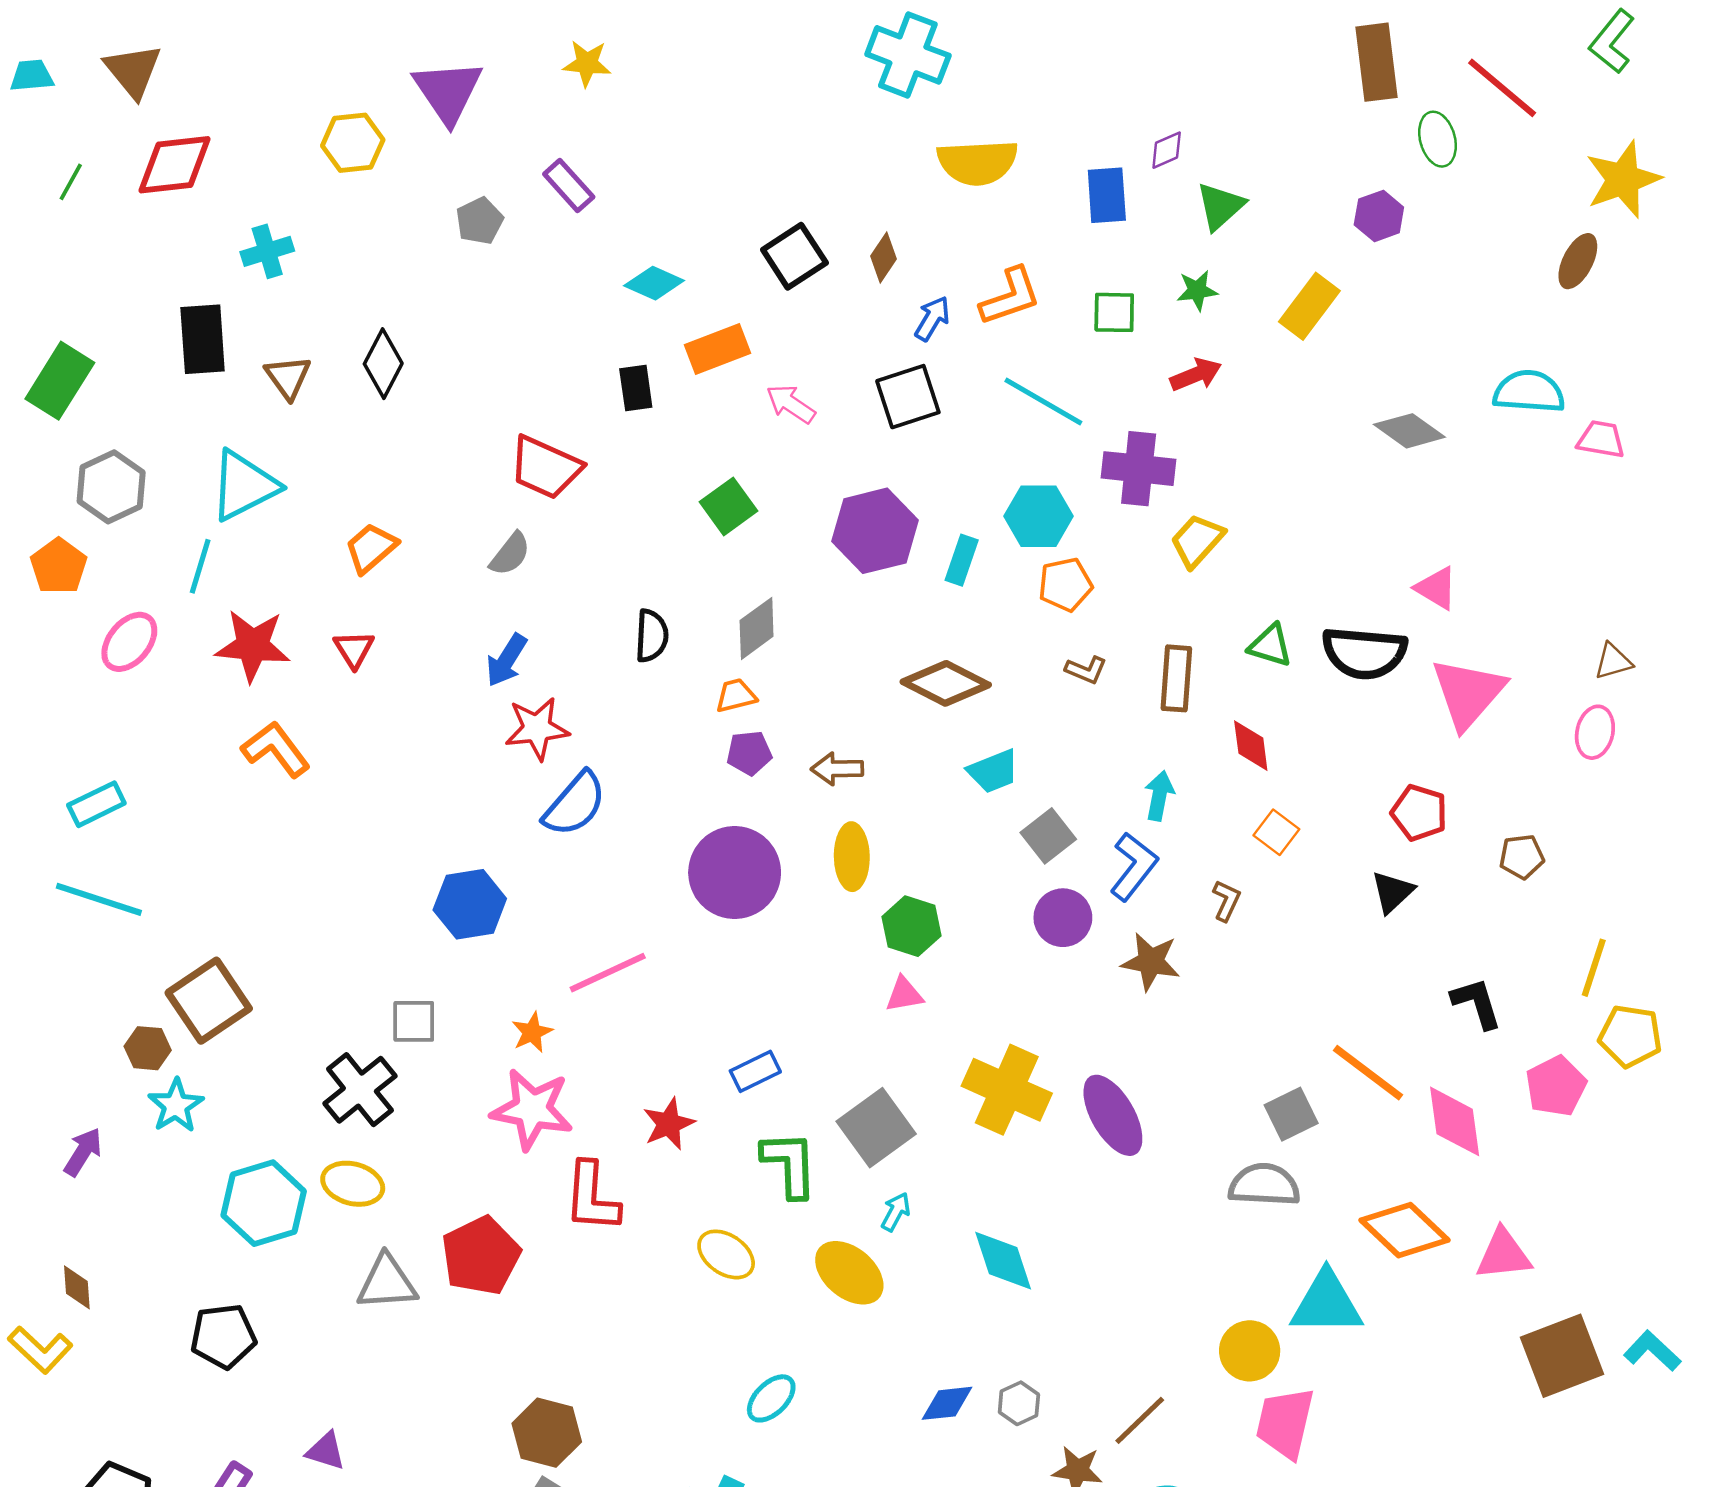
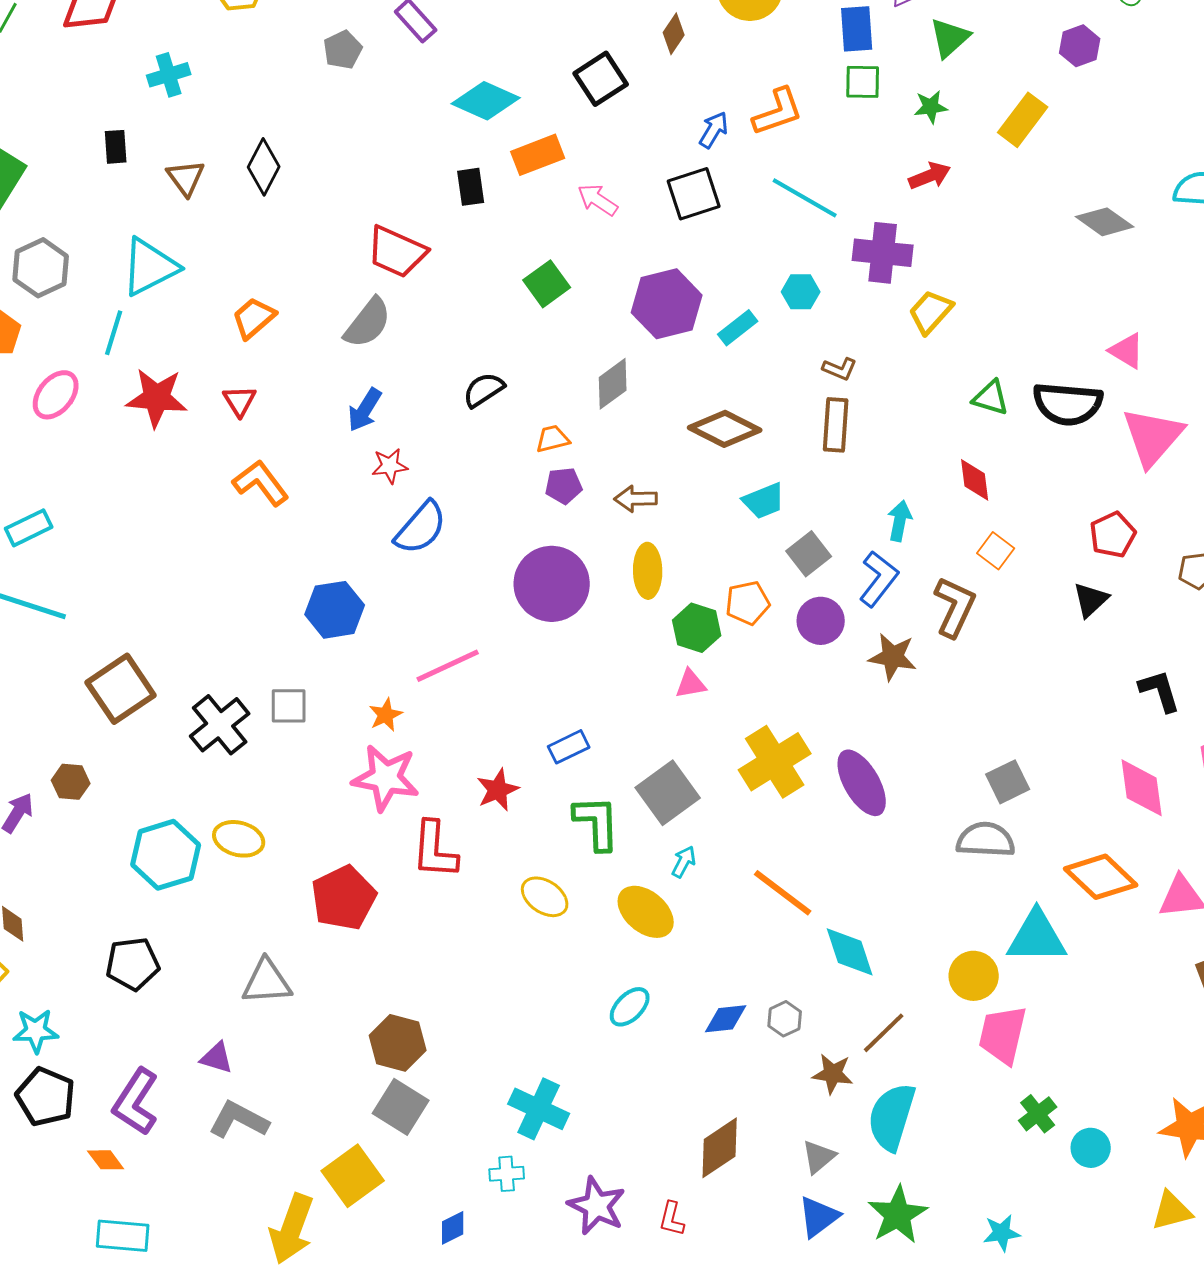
brown diamond: (883, 257) -> (674, 34), moved
cyan diamond: (654, 283) -> (486, 101), size x1.4
green square: (1114, 312) -> (863, 82), moved
black rectangle: (203, 339) -> (116, 147), size x0.6
cyan hexagon: (1038, 516) -> (801, 292), size x0.7
gray semicircle: (510, 554) -> (368, 323), size x1.4
cyan rectangle: (962, 560) -> (738, 328), turned 33
orange pentagon: (1065, 585) -> (748, 603), moved
gray diamond: (757, 628) -> (613, 384), moved
black semicircle: (652, 636) -> (484, 390), turned -126
brown L-shape: (1086, 670) -> (840, 369), moved
brown rectangle: (1176, 678) -> (836, 425), moved
red star: (537, 729) -> (390, 466), size x0.7
orange L-shape: (276, 749) -> (261, 483), moved
red pentagon: (1419, 813) -> (1113, 535), turned 30
brown L-shape: (1226, 901) -> (955, 607), size x1.8
brown hexagon: (148, 1048) -> (71, 782), moved
orange line: (1368, 1073) -> (783, 893), moved
black cross: (360, 1090) -> (220, 725), moved
yellow cross: (1007, 1090) -> (775, 762), turned 34
cyan star: (176, 1106) -> (36, 1031), moved, turned 30
cyan diamond: (1003, 1261) -> (850, 952), moved
gray triangle: (387, 1283) -> (267, 982), moved
cyan ellipse: (771, 1398) -> (630, 1007), moved

